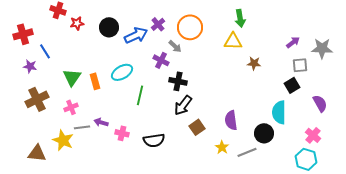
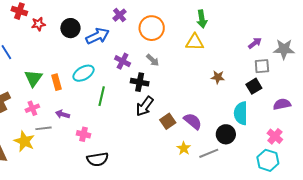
purple cross: (158, 24) -> (120, 15), moved
gray arrow: (175, 46) -> (153, 60), moved
brown star: (254, 63) -> (218, 77), moved
purple semicircle: (320, 103) -> (282, 104), turned -72
purple semicircle: (231, 120) -> (193, 121), turned 138
purple arrow: (101, 122) -> (62, 114), moved
brown square: (197, 127) -> (168, 121), moved
black semicircle: (154, 140) -> (98, 159), moved

